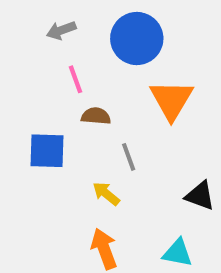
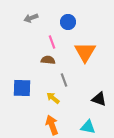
blue circle: (137, 39) -> (68, 22), size x0.6
pink line: (76, 79) -> (52, 42), moved
blue square: (47, 151) -> (22, 88), moved

